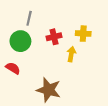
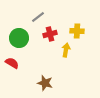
gray line: (29, 18) -> (38, 17), moved, turned 40
brown star: (49, 90) -> (45, 83), size x0.7

